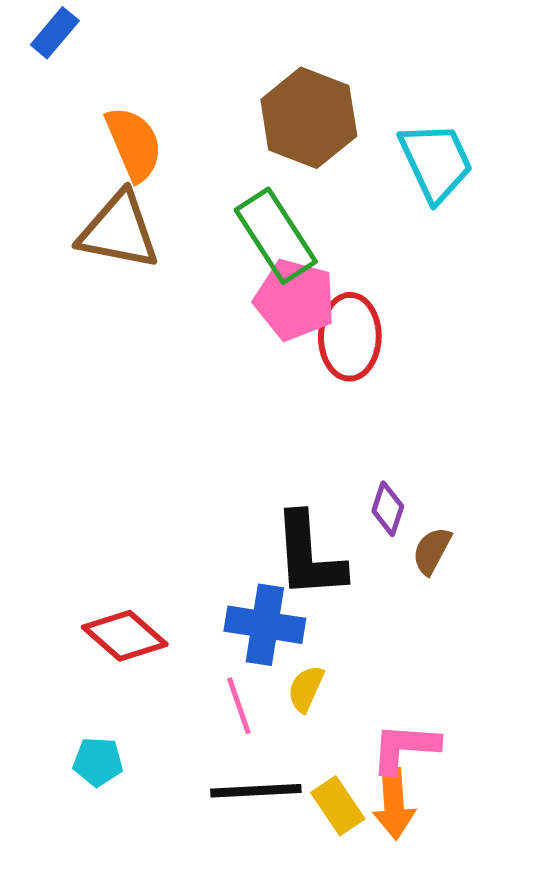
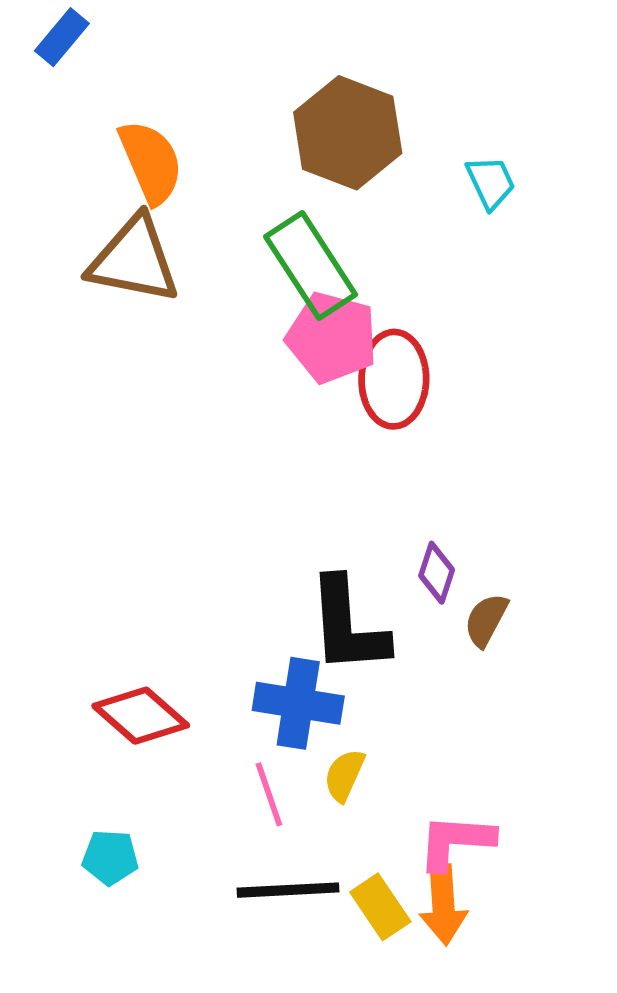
cyan trapezoid: (436, 162) -> (491, 182), size x0.6

